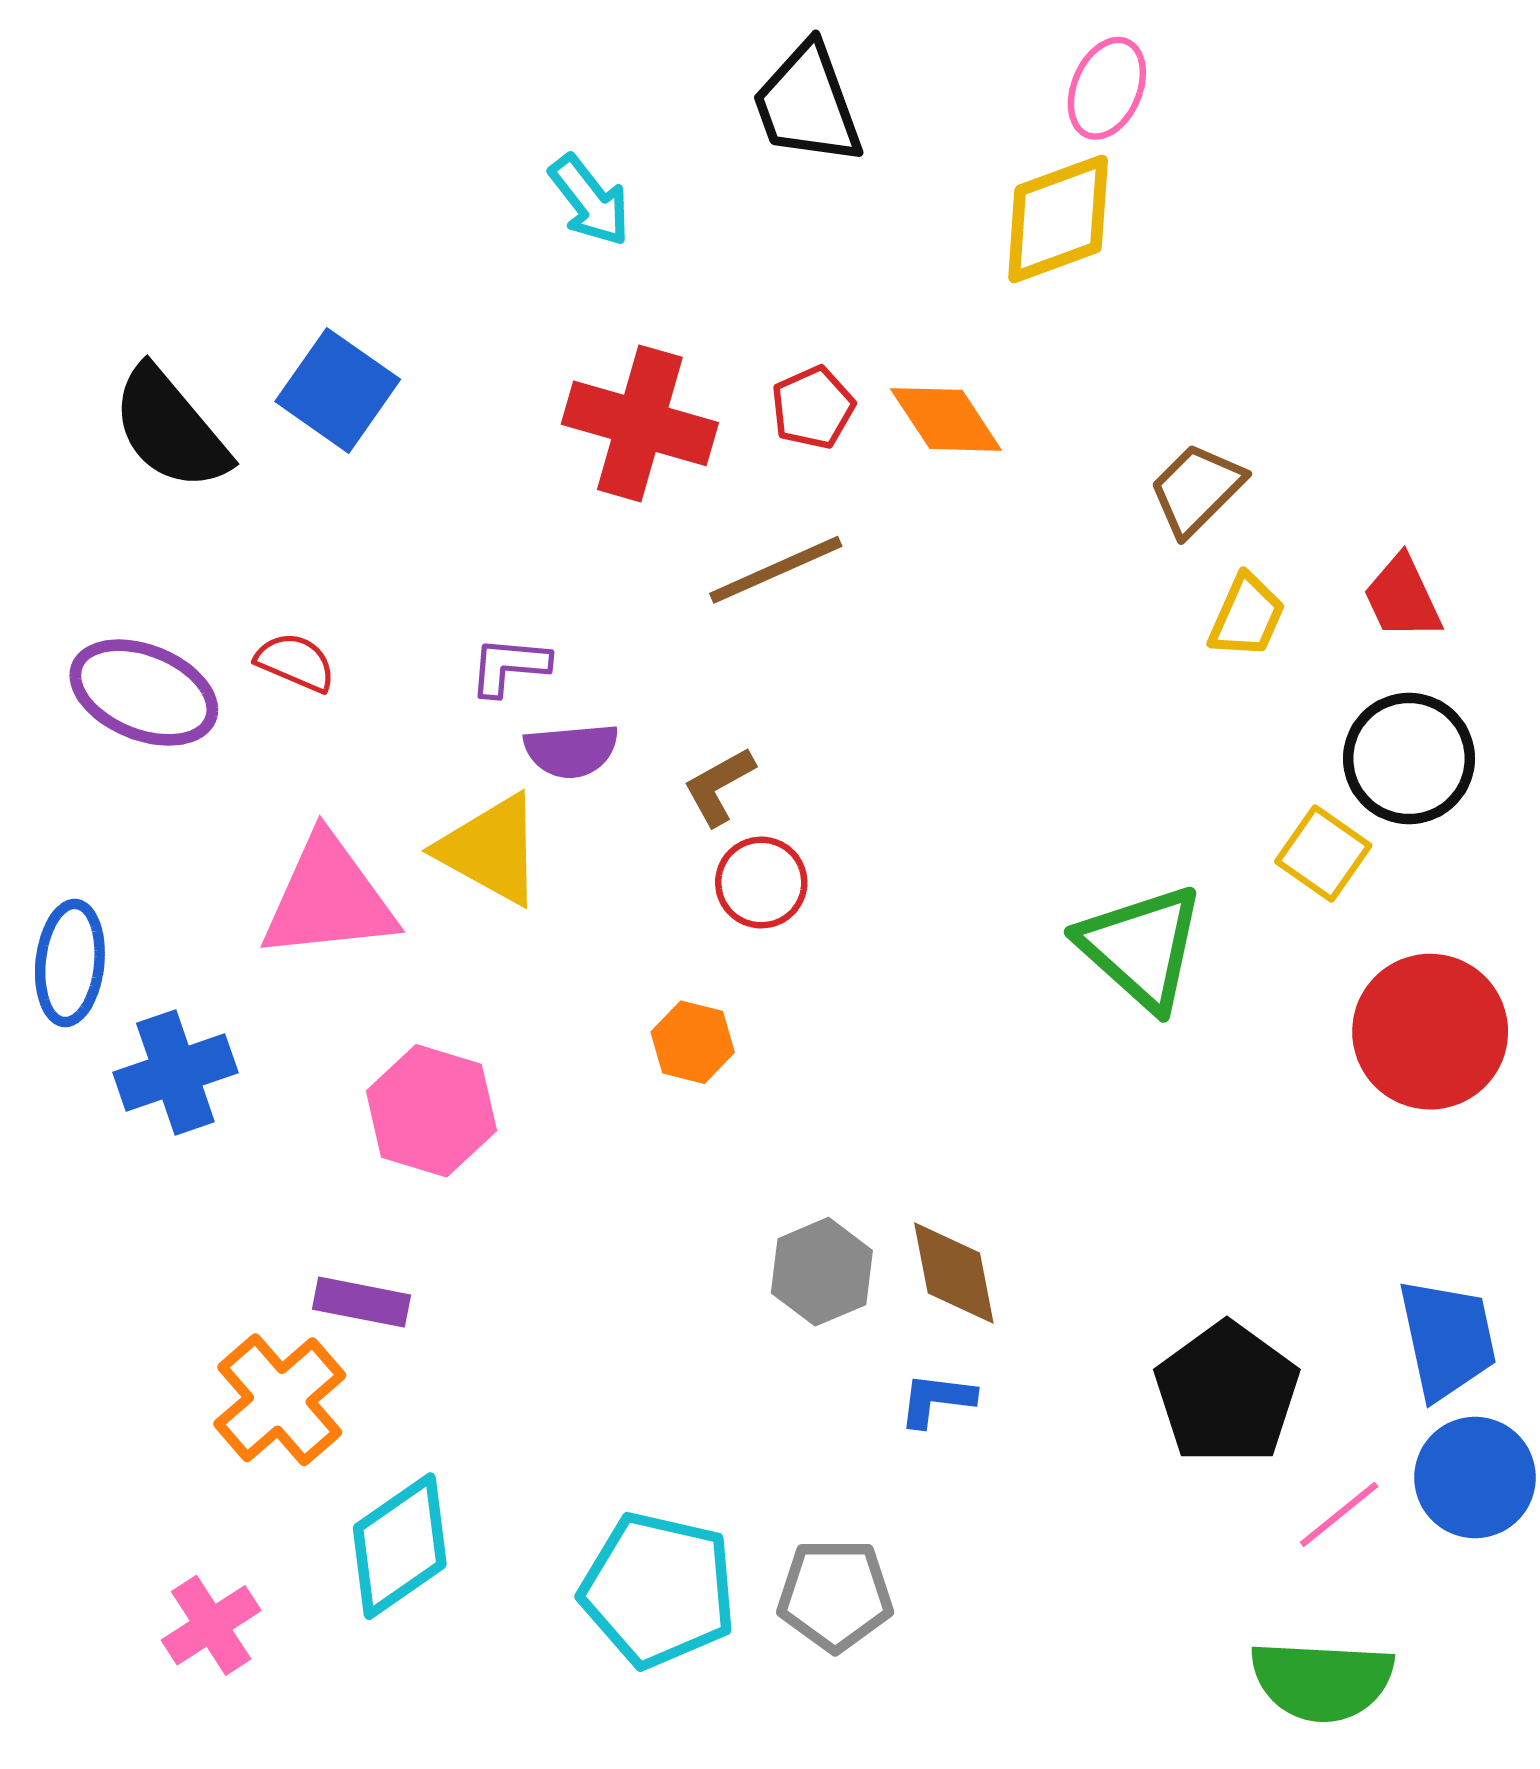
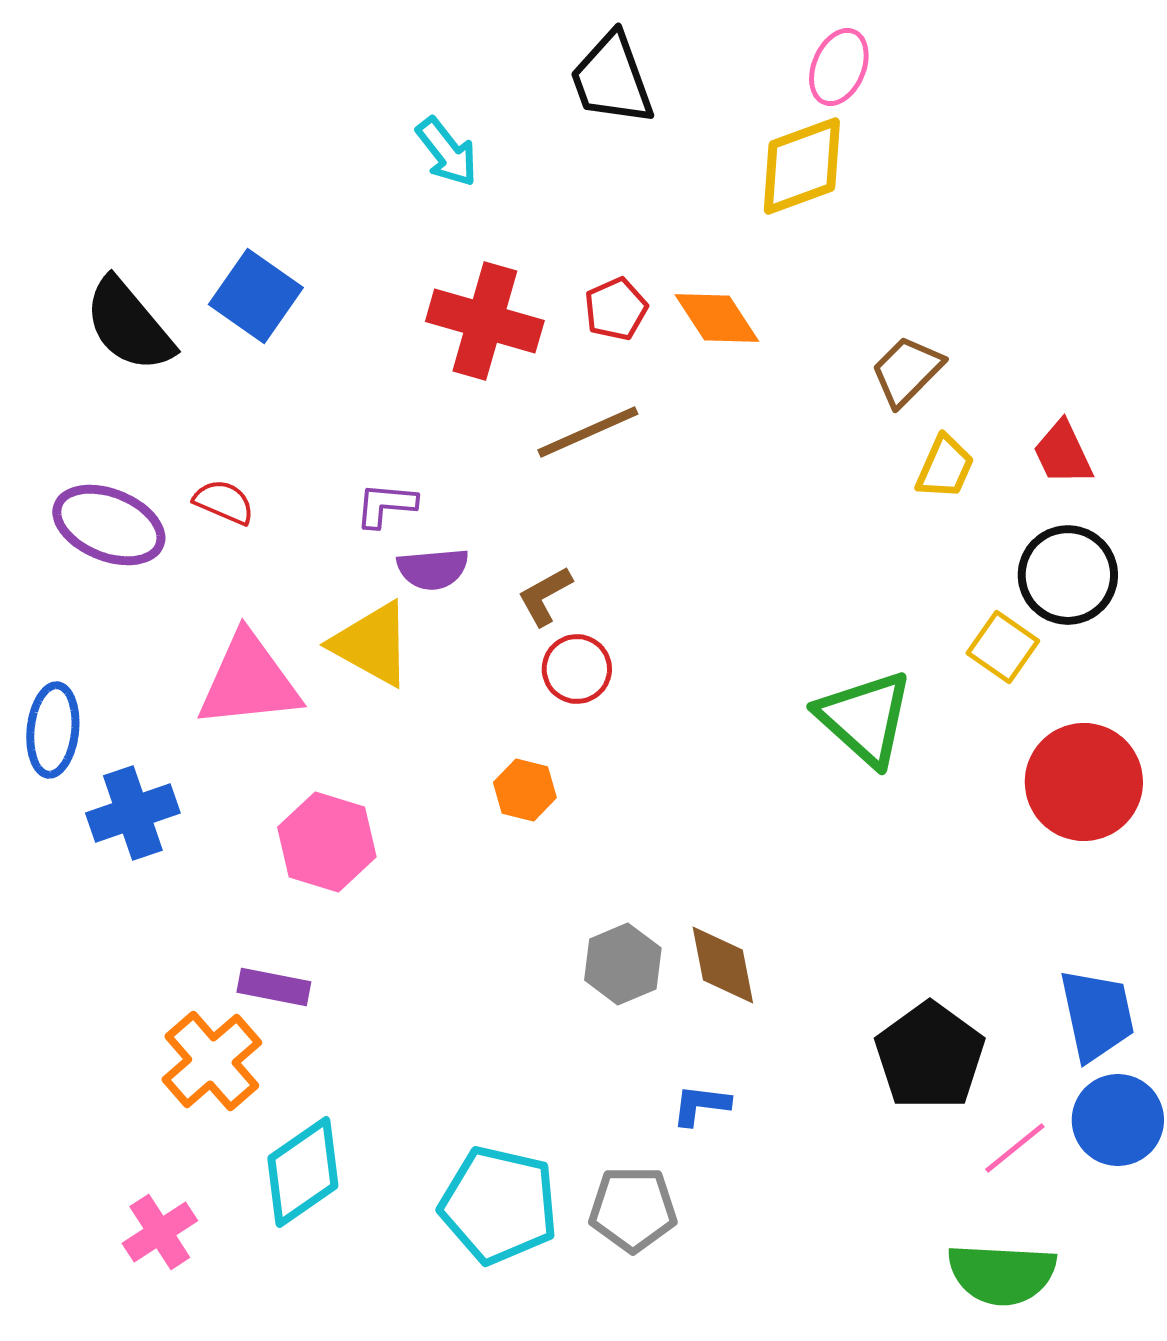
blue L-shape: (937, 1400) -> (701, 1105), moved

